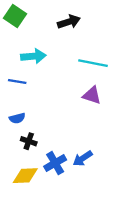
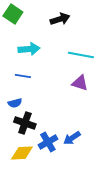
blue line: (17, 81) -> (23, 76), moved
black cross: (29, 141) -> (25, 123), size x1.5

